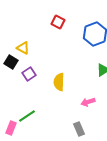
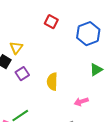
yellow triangle: (23, 48) -> (16, 48), turned 40

